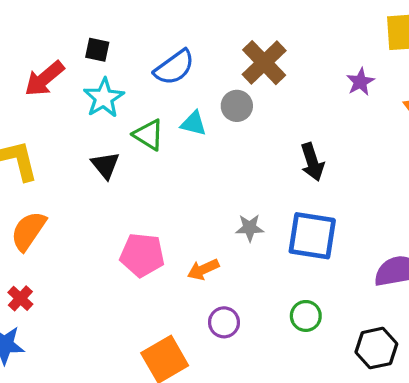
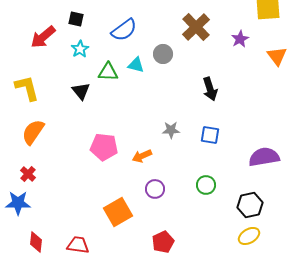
brown cross: (264, 63) -> (196, 27), moved
cyan star: (104, 98) -> (80, 49), size x0.7
green triangle: (149, 135) -> (108, 72), turned -30
blue square: (312, 236) -> (210, 135), size x0.6

